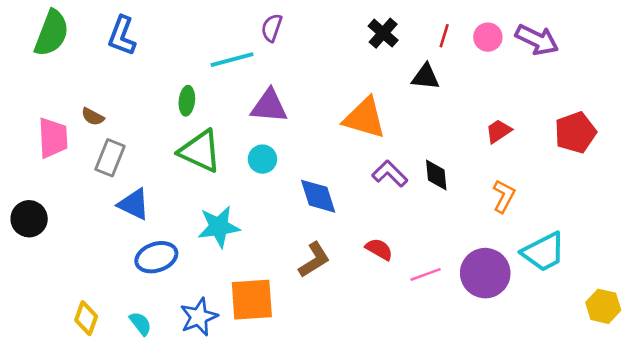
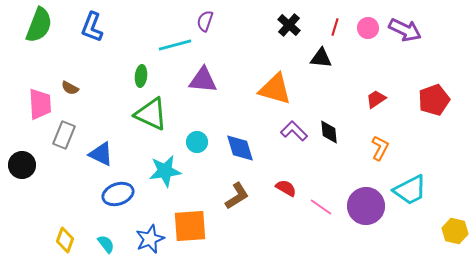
gray rectangle: (110, 158) -> (64, 135), moved
cyan circle: (262, 159) -> (197, 142), moved
pink line: (426, 274) -> (321, 207), turned 55

